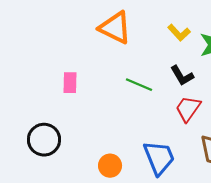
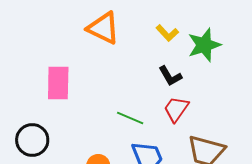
pink rectangle: (70, 83) -> (58, 83), size x1.6
green line: (139, 85) -> (130, 118), moved

